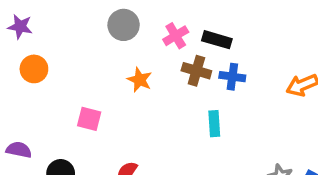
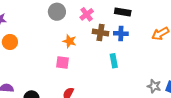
black rectangle: (217, 40) -> (123, 12), moved
pink square: (89, 119) -> (63, 62), moved

